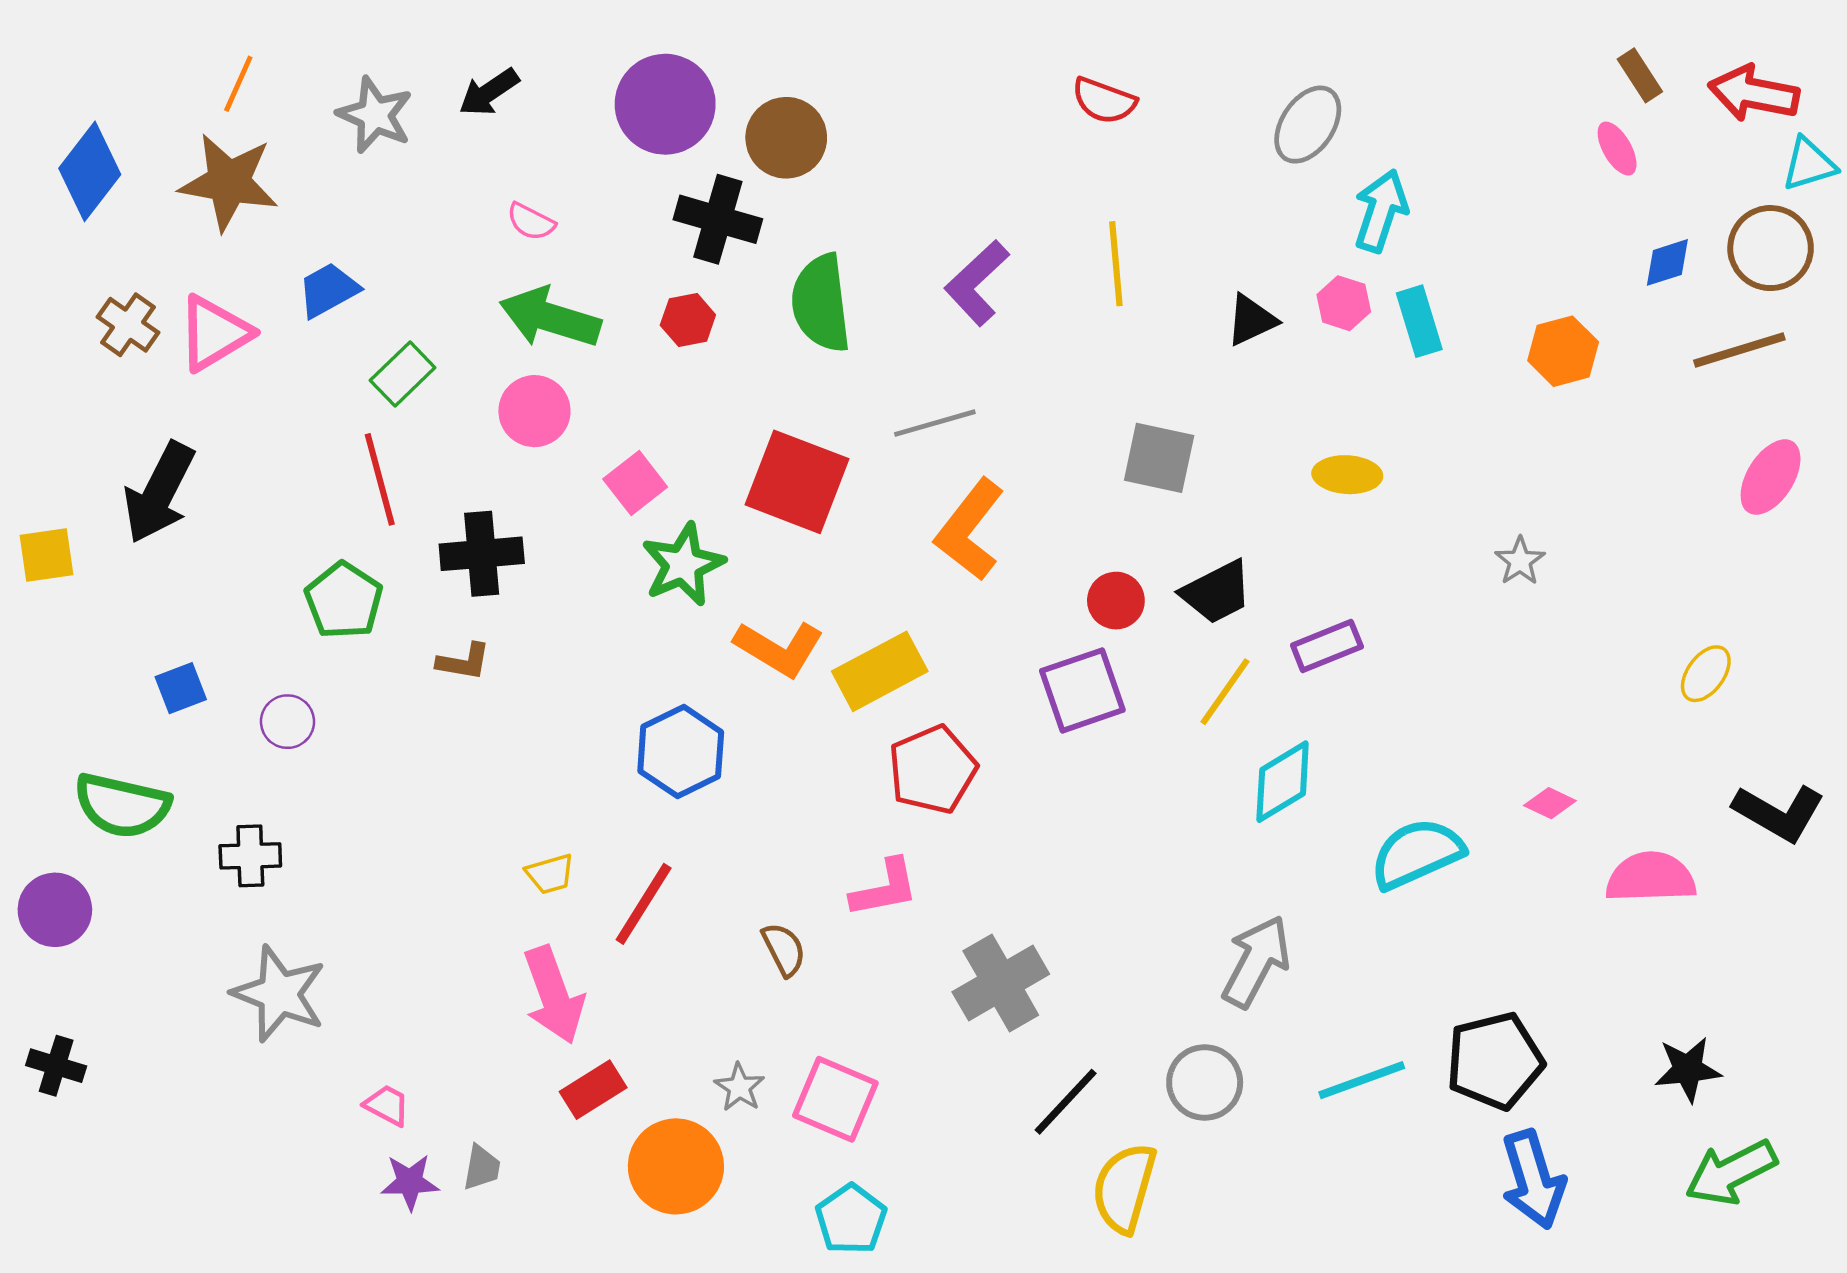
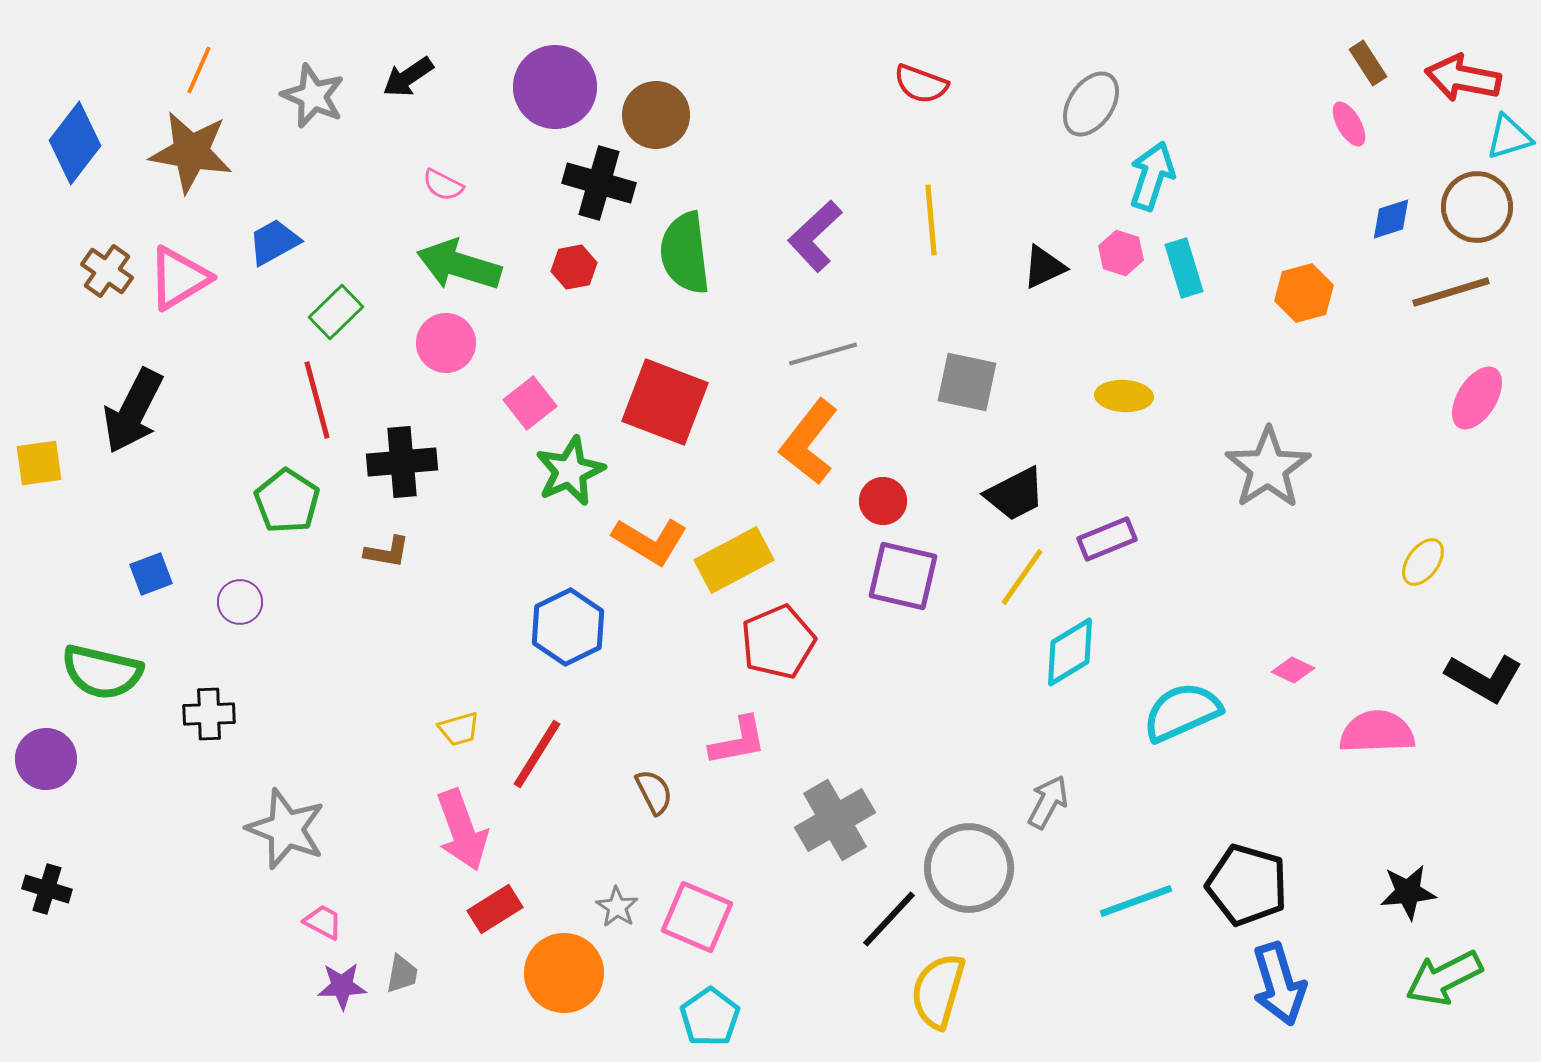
gray line: (935, 423) -> (823, 354), moved
gray star: (1520, 561) -> (1268, 468), size x2.0
red circle: (1116, 601) -> (883, 501), moved
purple square: (1082, 690) -> (903, 576), turned 32
gray arrow: (1256, 961) -> (1048, 802), size x0.7
gray star: (279, 994) -> (286, 829), moved
black pentagon: (1495, 1061) -> (1247, 885), turned 30
gray circle: (1205, 1082) -> (969, 868), moved, size x1.4

